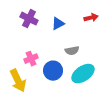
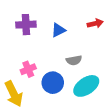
purple cross: (29, 19) -> (26, 25), turned -30

